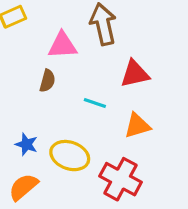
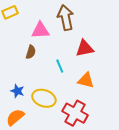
cyan line: (95, 103) -> (60, 66), turned 48
orange triangle: (137, 126) -> (86, 80), turned 30

